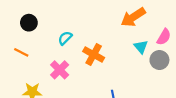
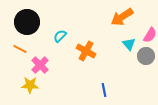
black circle: (29, 23) -> (27, 22), size x1.6
pink cross: (60, 70) -> (40, 65), moved

